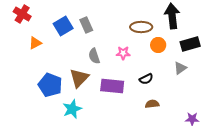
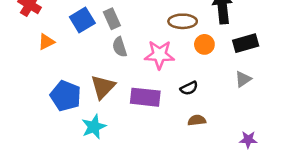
pink star: (123, 53) -> (159, 55), size x1.6
gray semicircle: (94, 56) -> (120, 47), moved
gray triangle: (180, 68) -> (243, 79), moved

